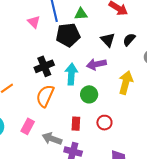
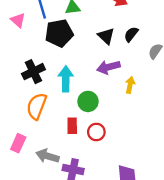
purple arrow: (96, 64) -> (108, 67), moved
yellow arrow: (126, 83) -> (130, 85), size x0.6
red circle: (104, 123) -> (96, 132), moved
red rectangle: (76, 124) -> (72, 126), moved

